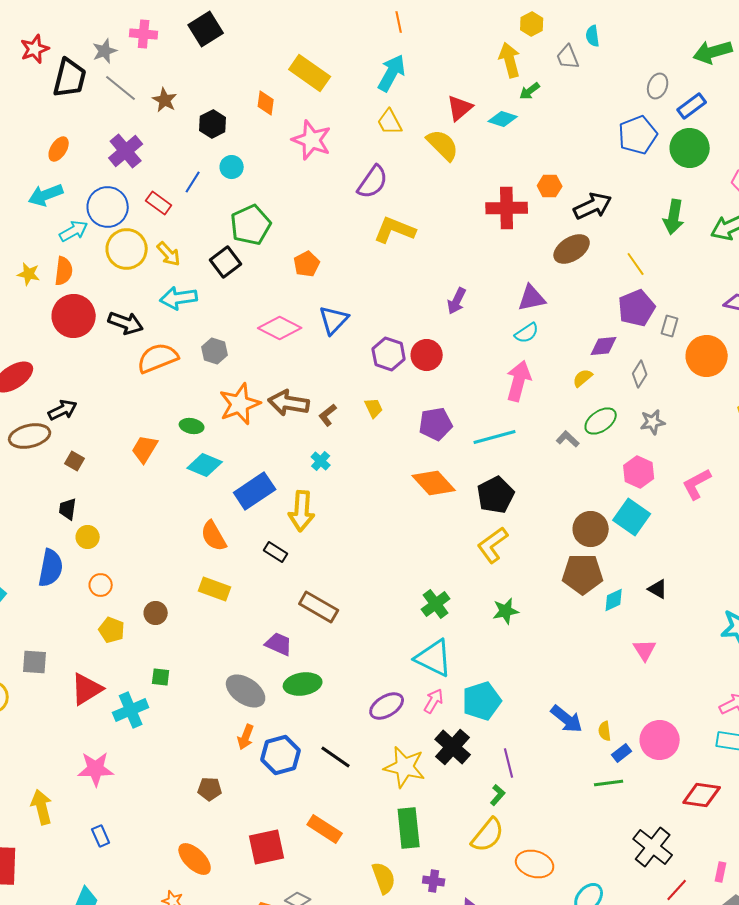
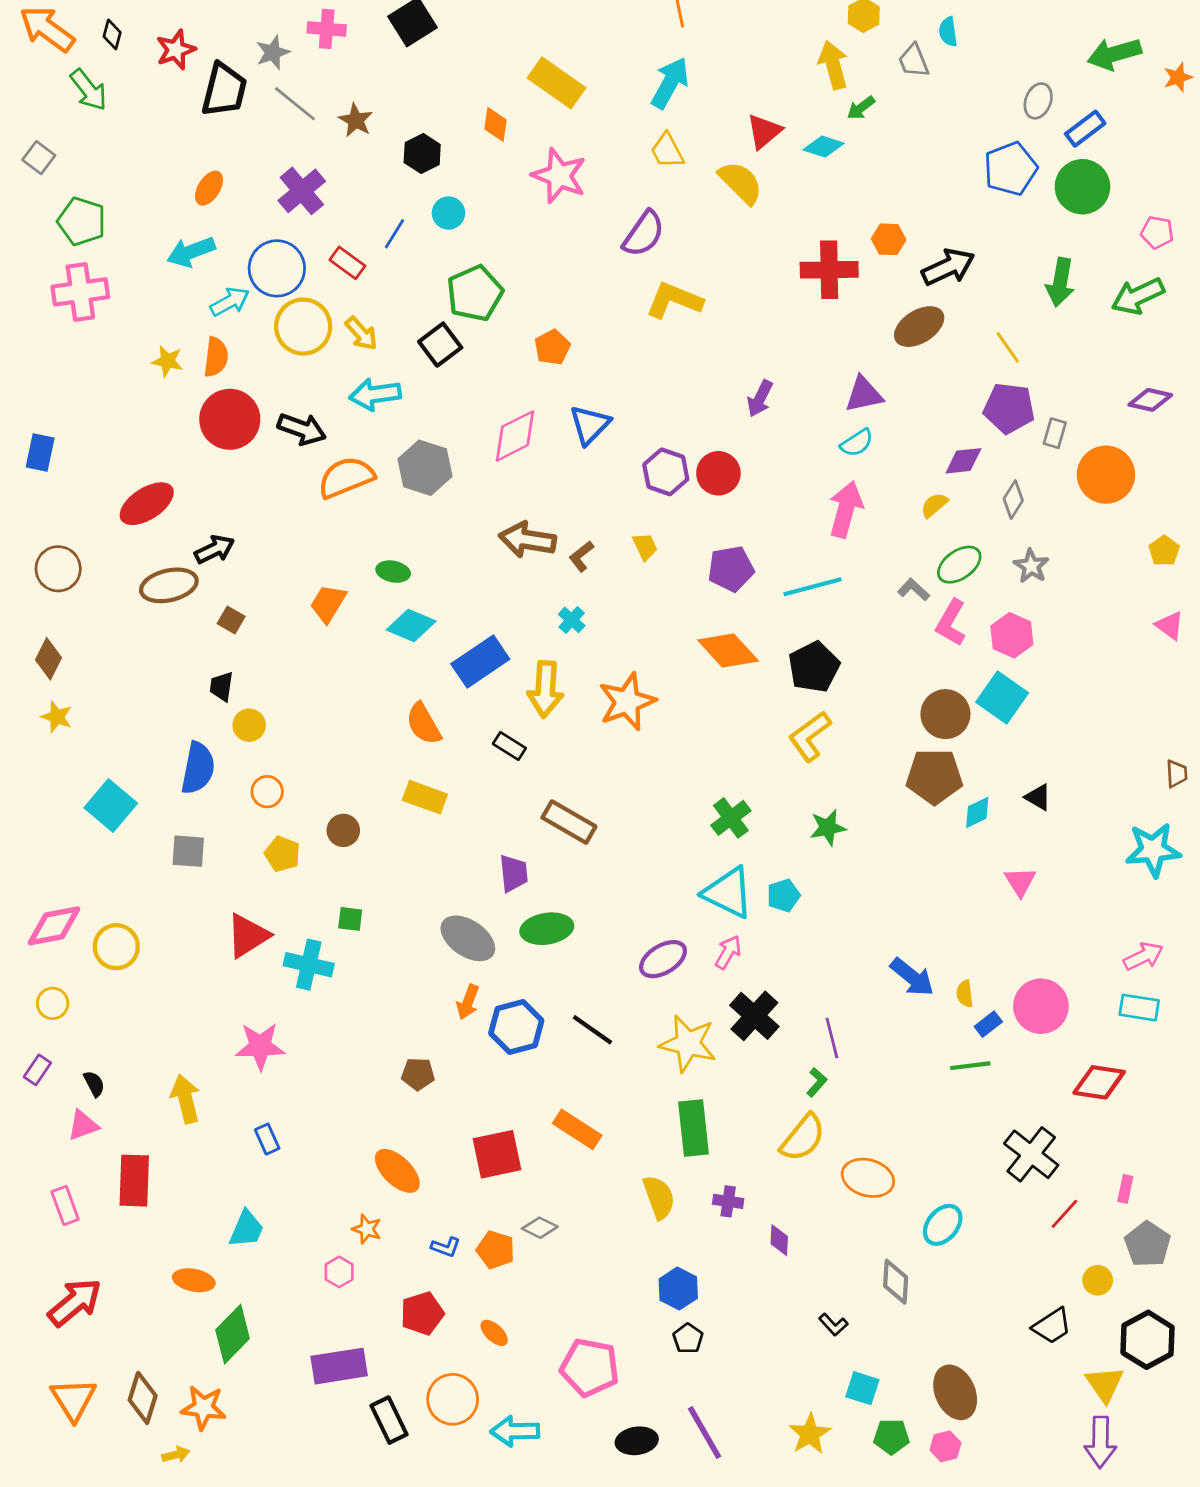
purple pentagon: (637, 308) -> (1009, 408), turned 30
pink diamond: (280, 328) -> (515, 436), turned -54
gray hexagon: (215, 351) -> (425, 468), size x1.5
orange star: (240, 404) -> (627, 702), moved
gray star: (653, 422) -> (1031, 566), turned -30
pink L-shape: (697, 484) -> (951, 623), moved, turned -32
purple trapezoid: (279, 644) -> (514, 873), turned 60
gray square: (35, 662) -> (188, 851), moved
cyan pentagon: (482, 701) -> (783, 895), moved, size x0.6
cyan cross: (131, 710) -> (309, 965), turned 36

